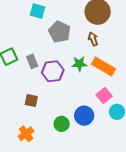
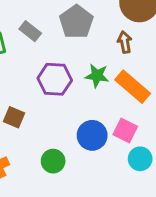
gray rectangle: (32, 61) -> (30, 31), moved, turned -40
pink square: (104, 96) -> (125, 130), turned -35
blue circle: (84, 116) -> (92, 135), moved

